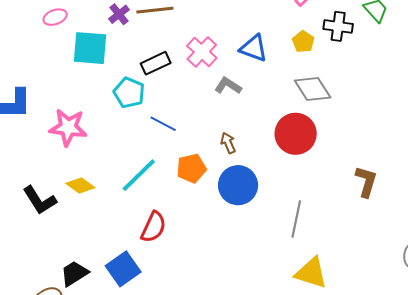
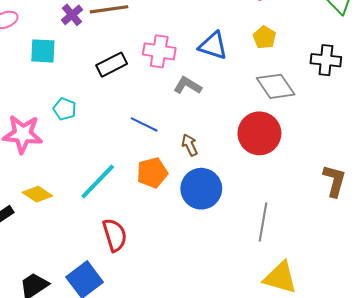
black cross: (338, 26) -> (326, 60), moved
cyan square: (90, 48) -> (43, 51), size x0.7
pink cross: (202, 52) -> (159, 51), turned -32
cyan pentagon: (129, 93) -> (65, 109), moved, size x0.7
blue line: (163, 124) -> (144, 124), moved
red semicircle: (153, 227) -> (115, 235), turned -40

